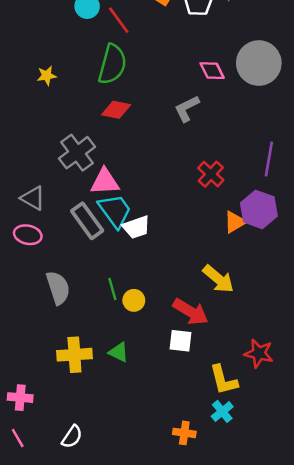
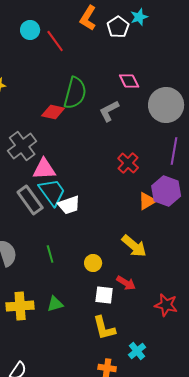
gray circle: (259, 63) -> (166, 105), moved
green semicircle: (112, 64) -> (75, 93), moved
yellow circle: (134, 300) -> (93, 263), moved
red arrow: (191, 312) -> (126, 283), moved, size x0.7
green triangle: (119, 352) -> (55, 304), turned -42
yellow L-shape: (223, 380) -> (104, 328), moved

